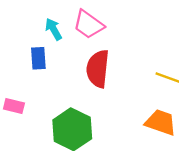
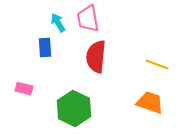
pink trapezoid: (88, 24) -> (88, 19), turned 44

